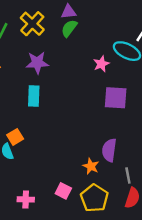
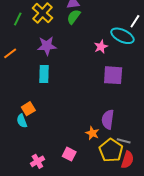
gray line: (128, 176) -> (124, 141), turned -64
yellow pentagon: (94, 198) -> (111, 150), moved
pink cross: (26, 199) -> (37, 161), turned -32

